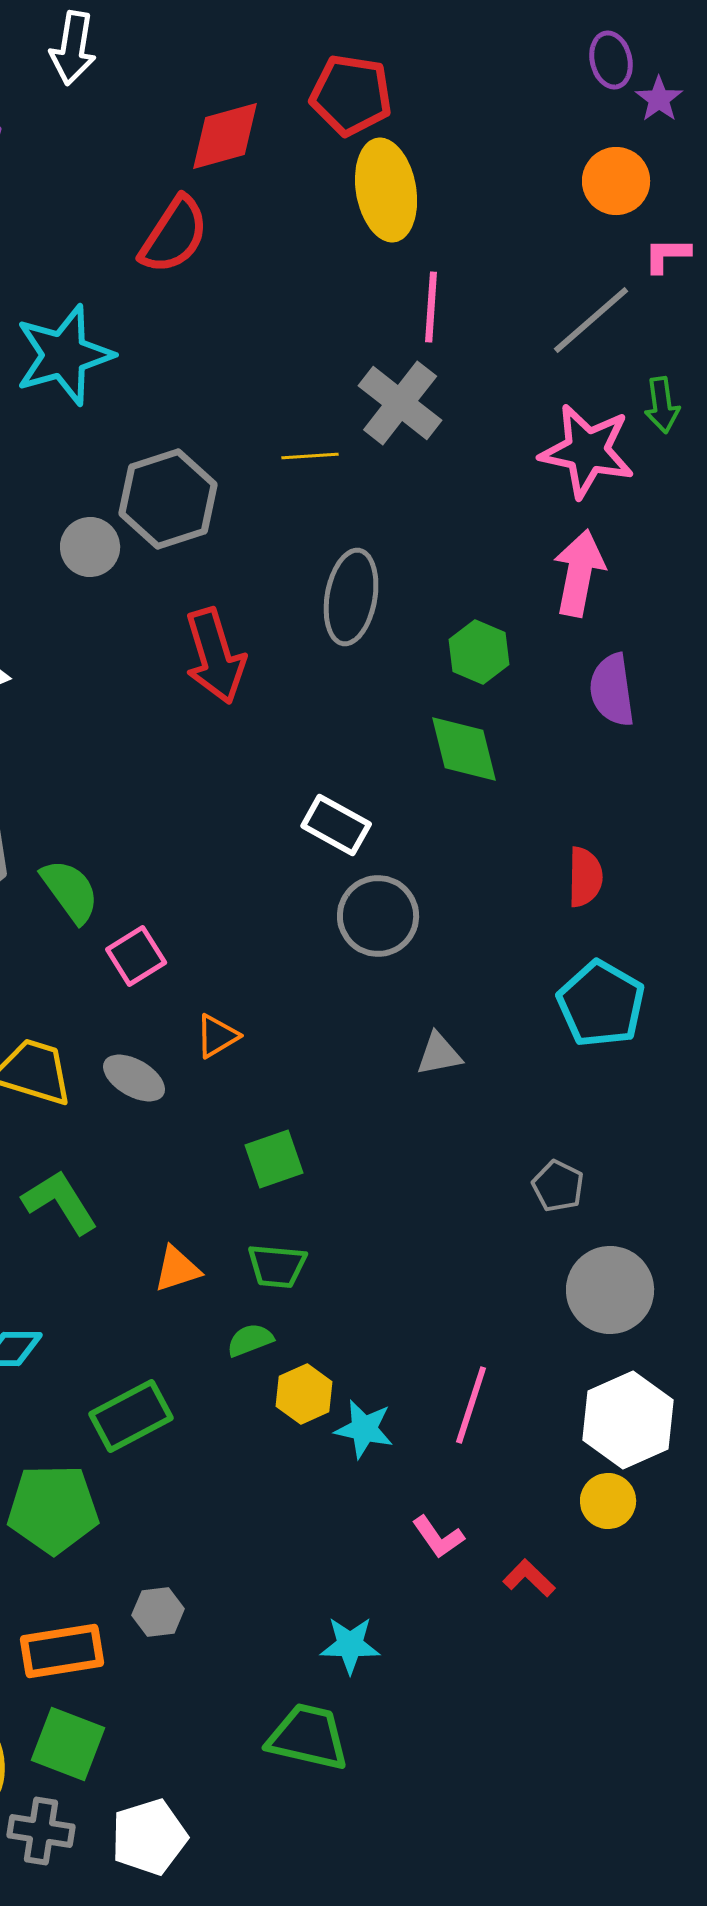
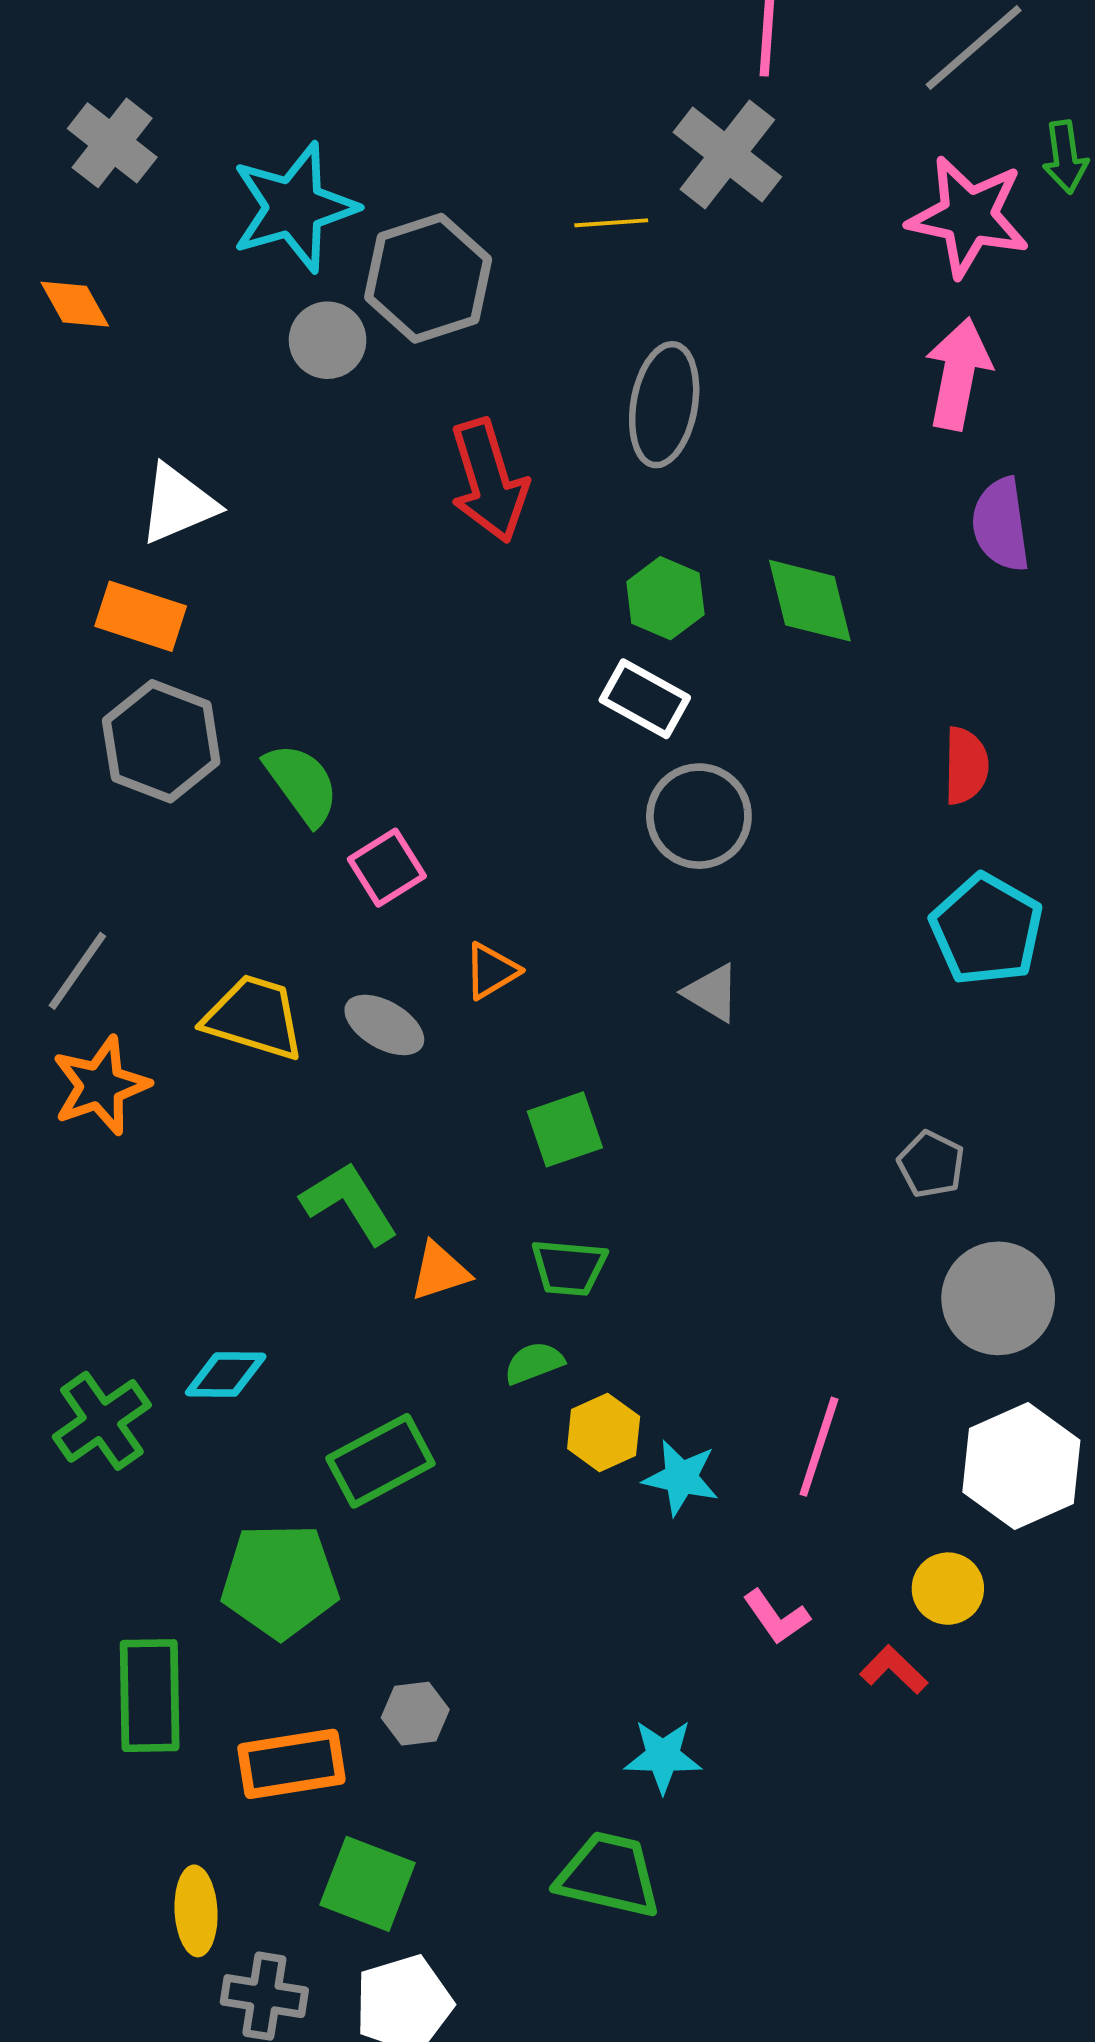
cyan star: (64, 355) -> (294, 207), moved
green hexagon: (479, 652) -> (665, 598), moved
gray triangle: (439, 1054) -> (712, 993), moved, turned 42
green L-shape: (60, 1202) -> (349, 1203), moved
yellow circle: (608, 1501) -> (948, 1589), moved
green square: (68, 1744) -> (368, 1884), moved

